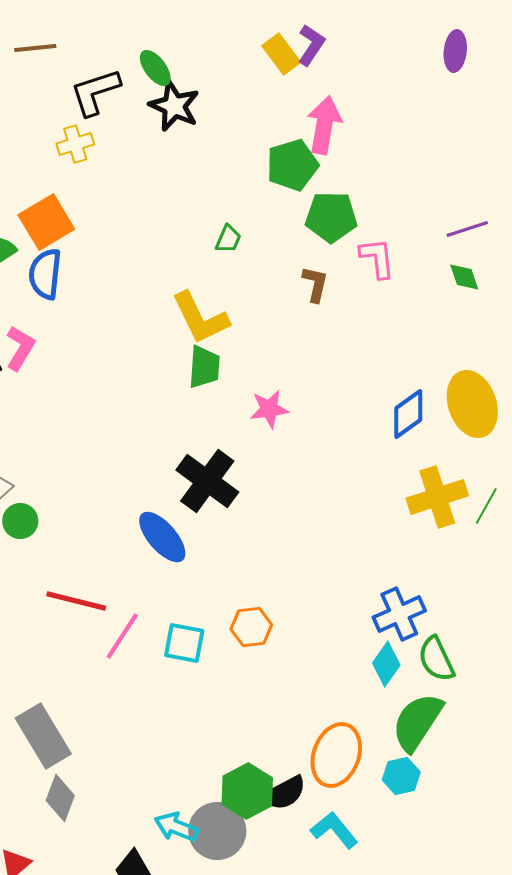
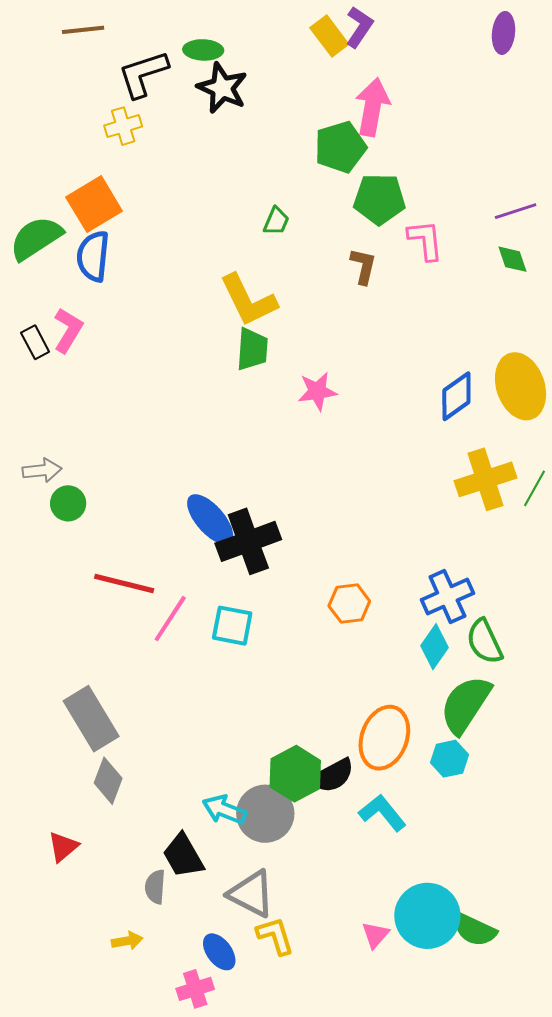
green ellipse: (155, 68) -> (203, 50), turned -51
black cross: (207, 481) -> (248, 541), moved, turned 34
orange hexagon: (251, 627) -> (349, 604), moved

